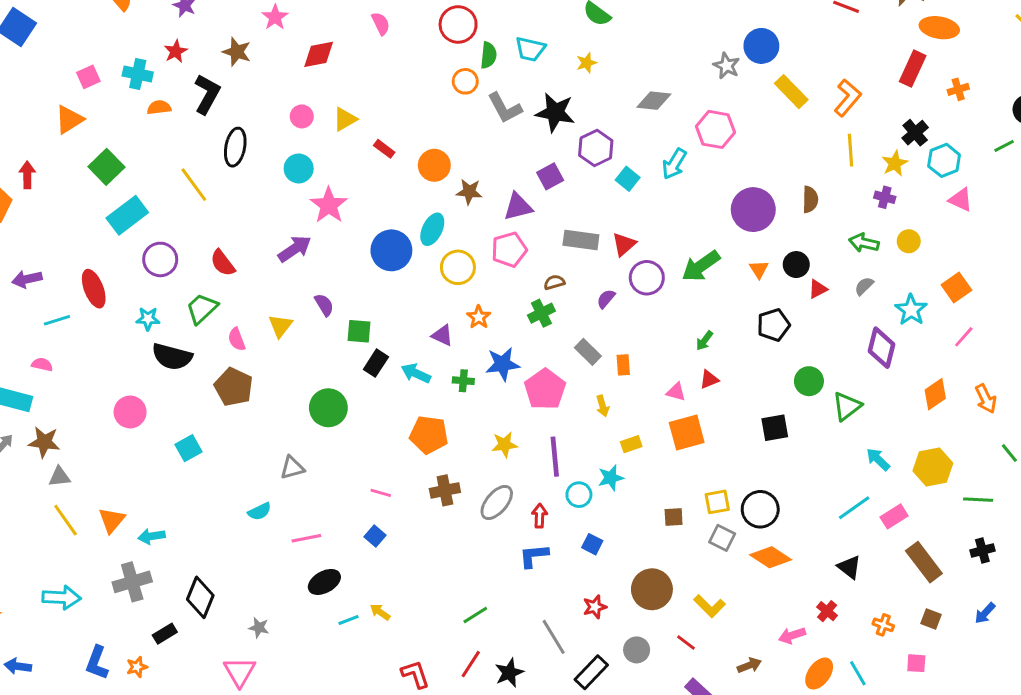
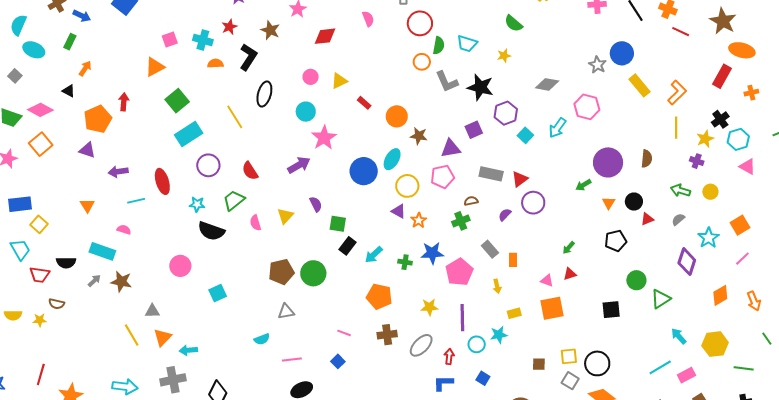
green arrow: (701, 266) -> (583, 185), moved, size x0.6
purple triangle: (442, 335) -> (399, 211), moved
cyan arrow: (416, 373) -> (374, 255), turned -72
brown pentagon: (234, 387) -> (281, 272), moved, turned 30
gray triangle: (59, 477) -> (152, 311), moved

